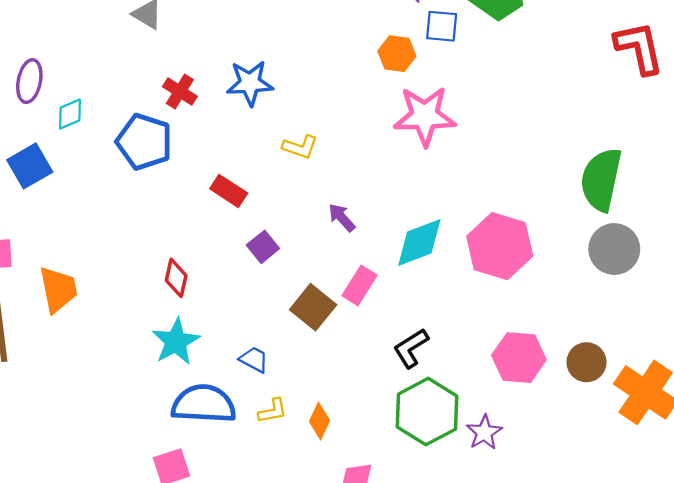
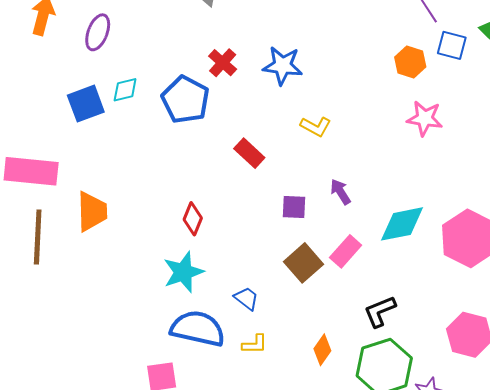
cyan diamond: (70, 114) -> (125, 90), moved
pink star: (425, 116) -> (425, 118), size x0.7
purple square: (263, 247) -> (294, 207), moved, turned 32
orange diamond: (319, 421) -> (322, 350), moved

